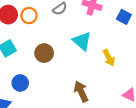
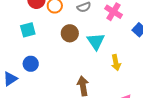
brown circle: (44, 53) -> (70, 33), moved

